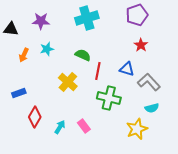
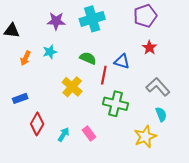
purple star: (41, 21) -> (56, 21), moved
blue triangle: (127, 69) -> (122, 61), moved
cyan semicircle: (152, 108) -> (161, 114), turned -96

